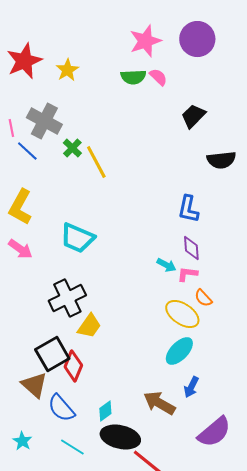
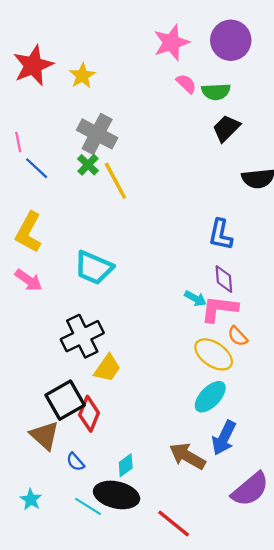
green semicircle: (133, 77) -> (216, 92), moved
gray cross: (44, 121) -> (97, 134), moved
pink L-shape: (187, 274) -> (219, 309), size x1.6
blue arrow: (191, 387) -> (224, 438), size x1.4
blue semicircle: (61, 408) -> (75, 462), size x0.6
black ellipse: (120, 437) -> (117, 495), moved

